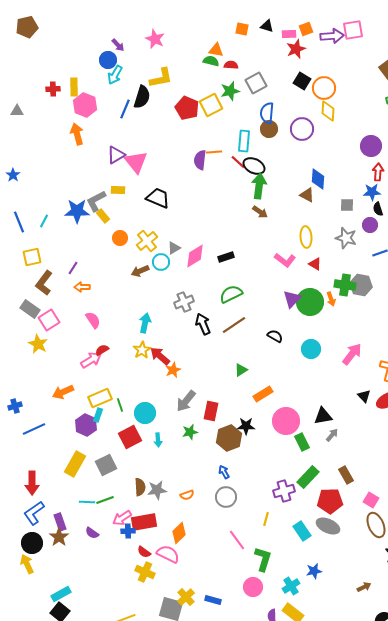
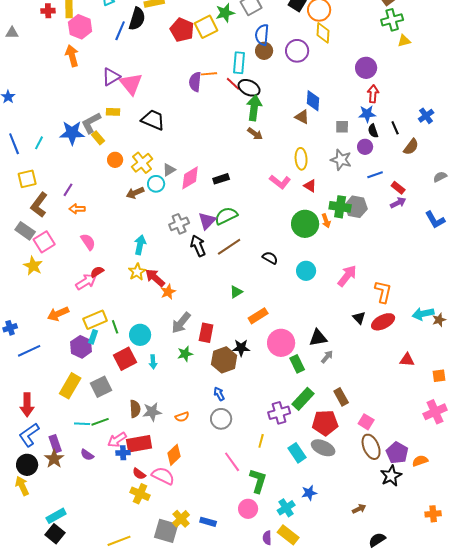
purple triangle: (292, 299) -> (207, 221), moved

